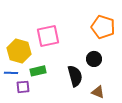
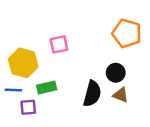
pink square: (48, 36) -> (59, 44), size x0.7
black semicircle: (75, 76) -> (92, 94), turned 30
brown triangle: (98, 92) -> (121, 95), moved

